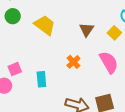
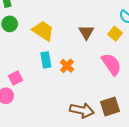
orange cross: (73, 62) -> (67, 66), moved
cyan rectangle: (41, 79) -> (46, 60), moved

